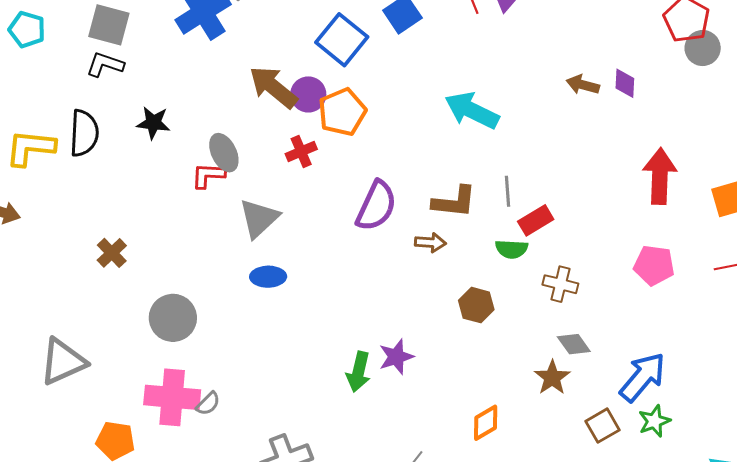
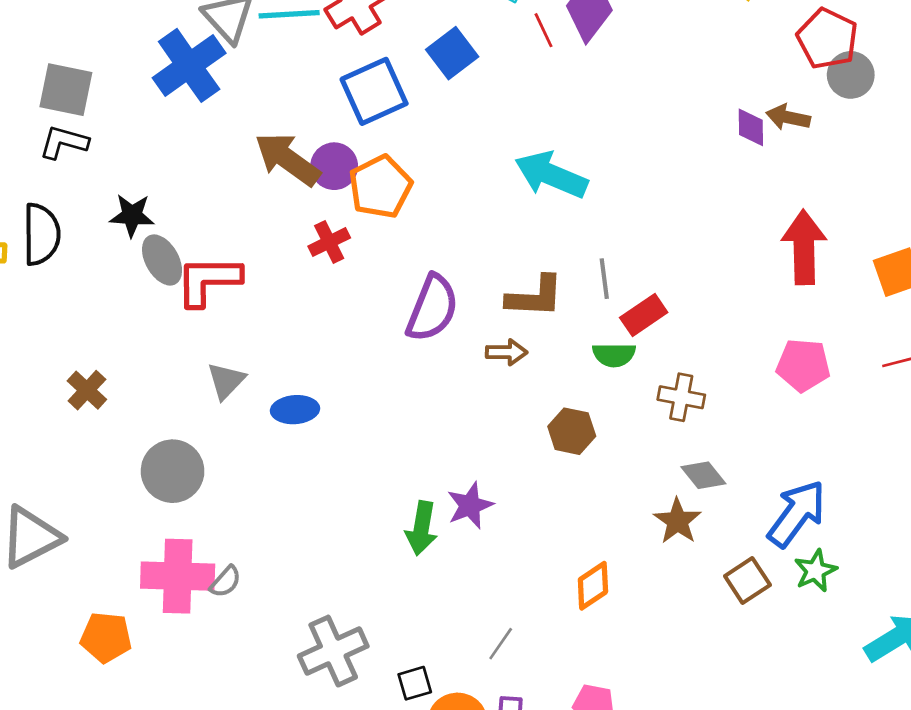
blue square: (342, 40) -> (374, 91), turned 30
brown arrow: (583, 85) -> (788, 117), moved
gray ellipse: (224, 153) -> (162, 260), moved
red L-shape: (208, 175) -> (208, 281), size x1.5
gray triangle: (259, 218) -> (226, 381), moved, size x0.7

